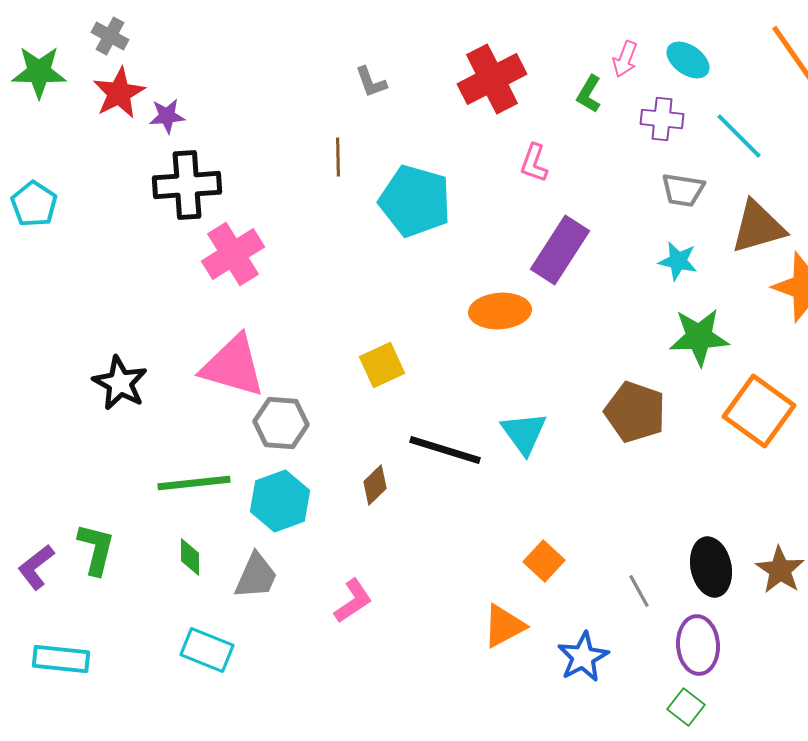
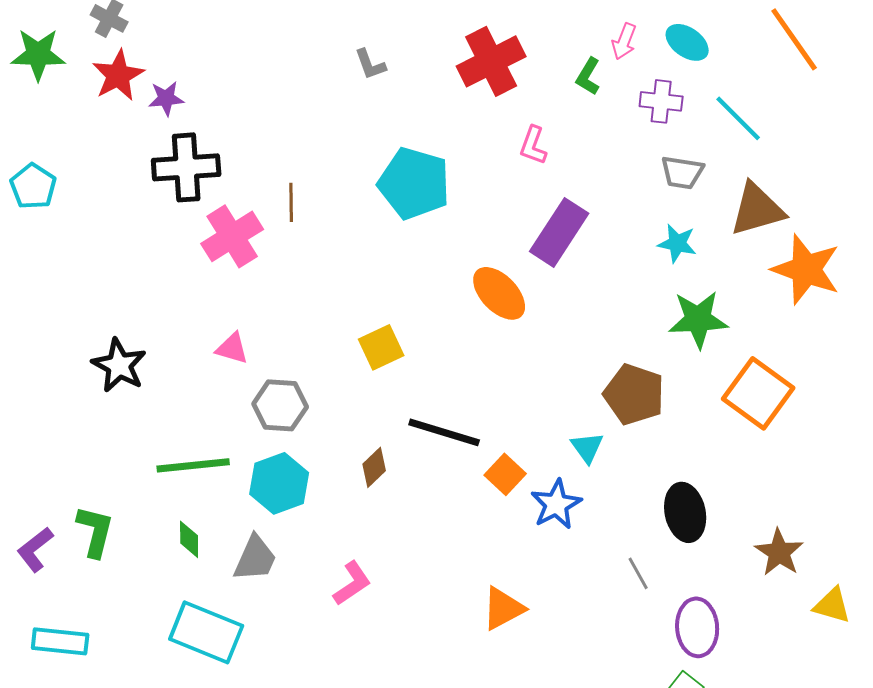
brown line: (338, 157) -> (291, 202), moved
orange ellipse: (500, 311) -> (499, 293), turned 50
pink triangle: (233, 366) -> (232, 348), size x0.5
cyan triangle: (524, 433) -> (587, 447), moved, size x0.7
orange square: (544, 561) -> (505, 474), moved
black ellipse: (711, 567) -> (685, 512), moved
cyan rectangle: (207, 650) -> (206, 632), size x1.4
blue star: (583, 657) -> (556, 504), moved

